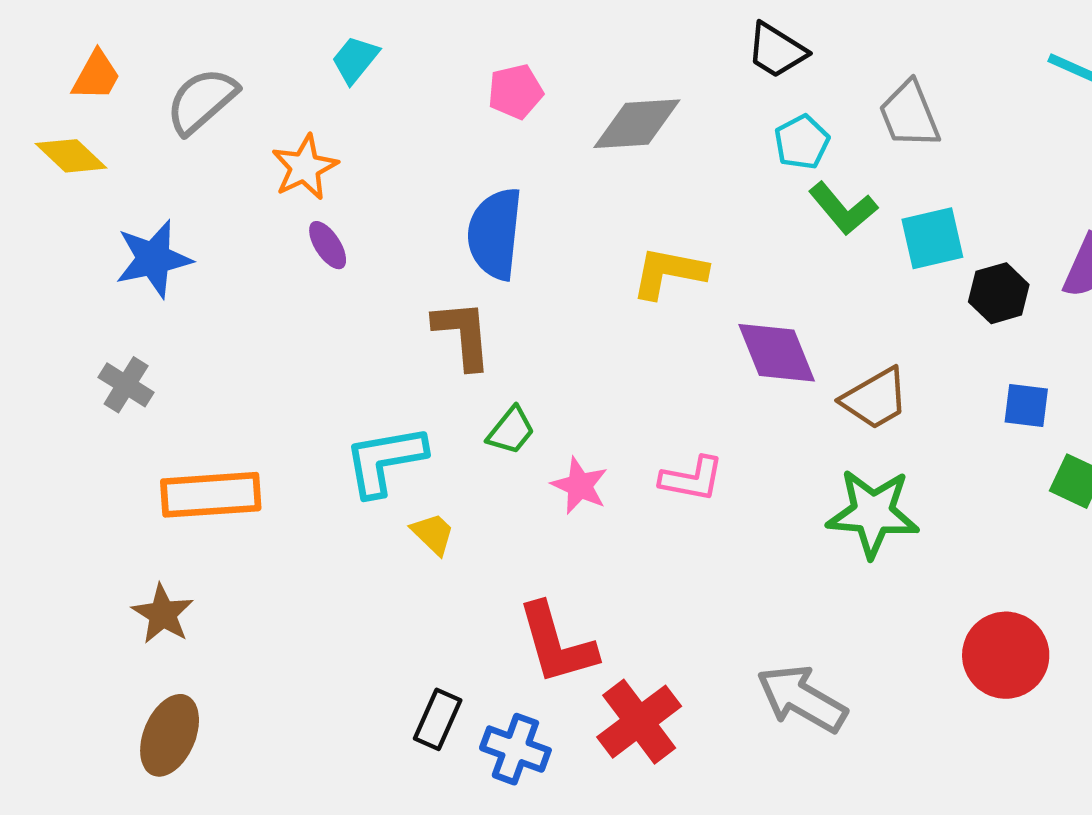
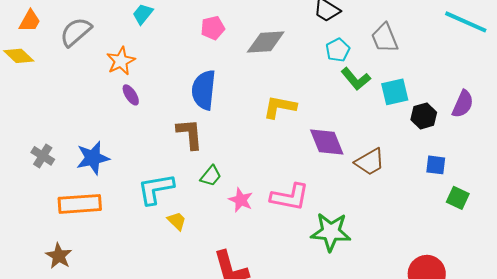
blue star: (153, 259) -> (93, 158), moved
pink L-shape: (692, 479) -> (290, 197), size x1.4
green star: (873, 513) -> (331, 232), moved

